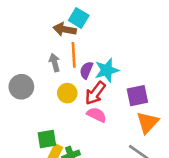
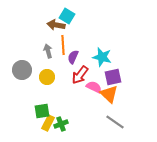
cyan star: (107, 70) -> (102, 57), moved, turned 30
yellow circle: (67, 93) -> (47, 77), moved
pink semicircle: (97, 115) -> (94, 87), moved
orange triangle: (148, 122) -> (109, 94), moved, turned -30

